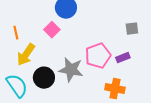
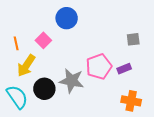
pink square: (52, 30) -> (43, 40), moved
orange cross: (115, 89) -> (131, 101), moved

